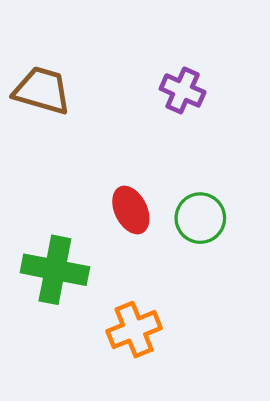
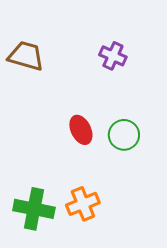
green cross: (55, 270) -> (34, 209), moved

